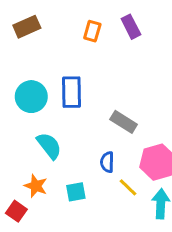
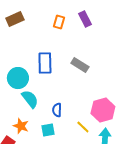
cyan circle: (31, 97) -> (18, 78), moved
gray rectangle: (124, 122) -> (80, 65), moved
blue semicircle: (107, 162) -> (57, 110), moved

